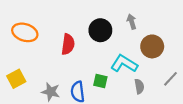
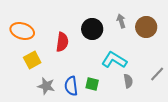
brown circle: (152, 46) -> (146, 27), moved
yellow square: (16, 79) -> (32, 60), moved
green square: (100, 81) -> (92, 84), moved

